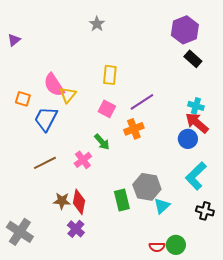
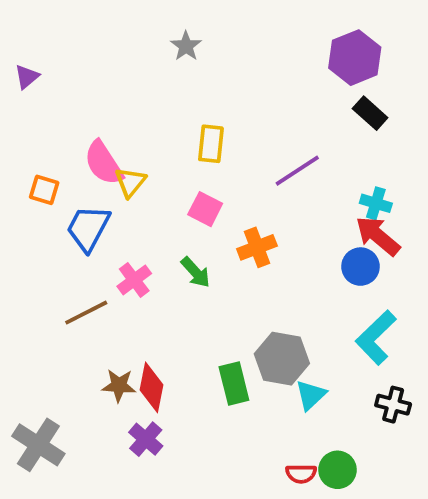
purple line: (142, 102) -> (297, 171), moved
pink cross: (83, 160) -> (134, 280), moved

